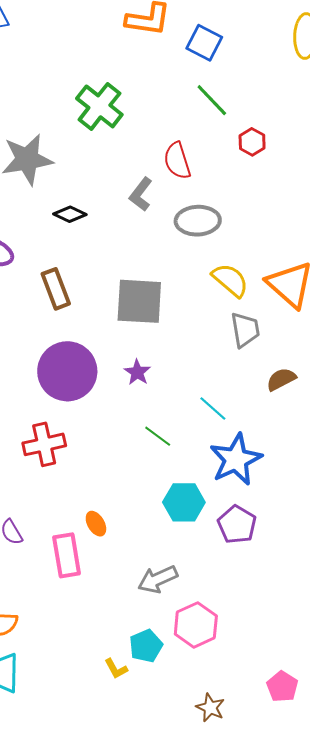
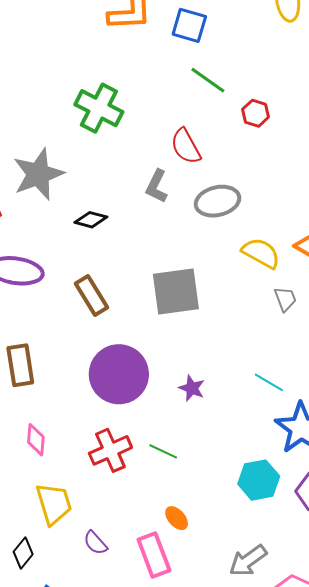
gray trapezoid: (245, 330) -> (285, 299), size x0.7
purple star: (137, 372) -> (192, 388), moved
green line: (158, 436) -> (163, 451), moved

